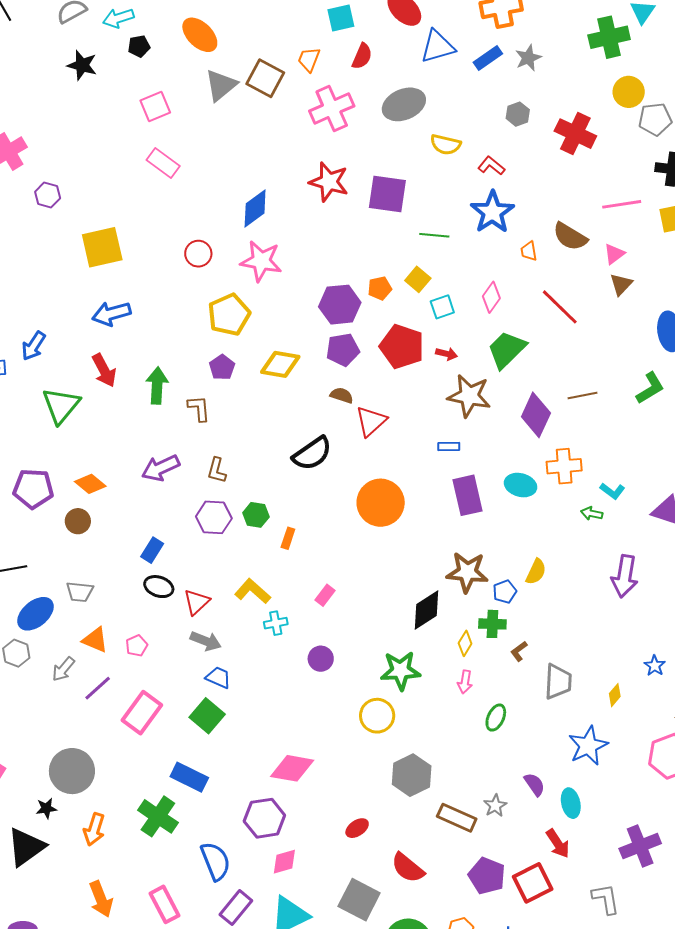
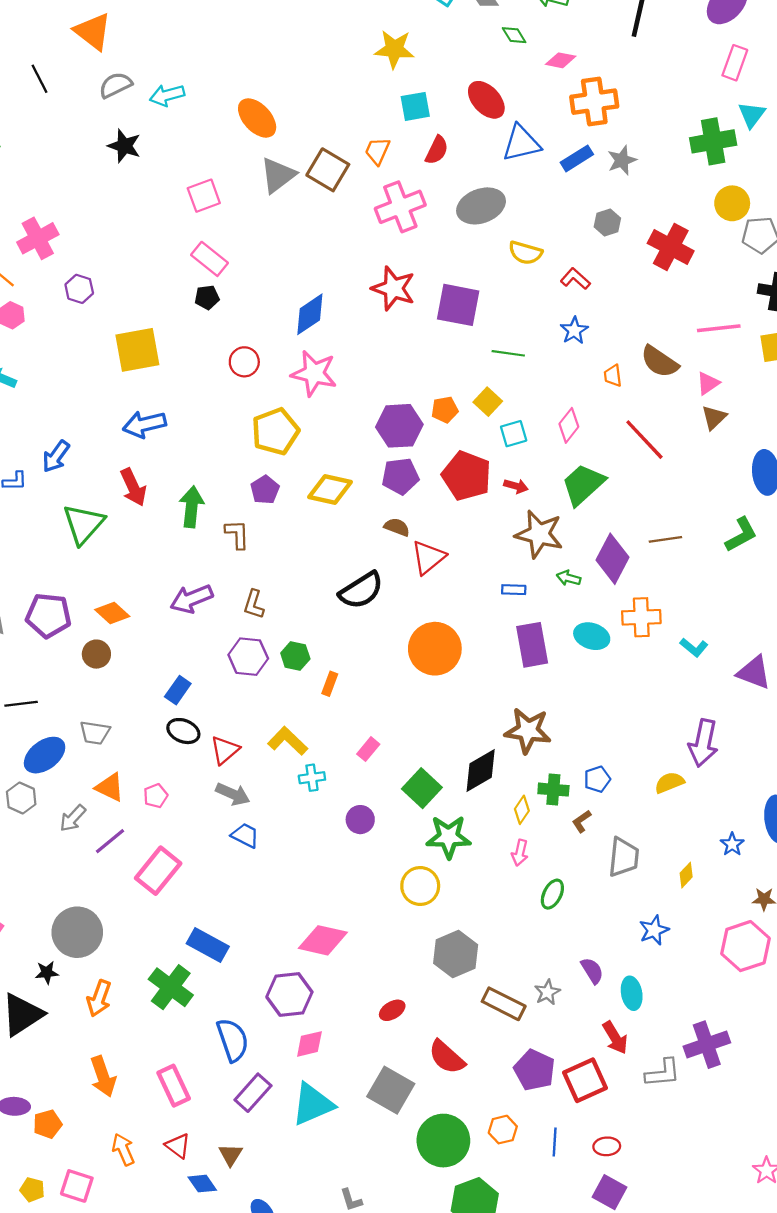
black pentagon: (139, 46) -> (207, 297), moved
blue star: (492, 212) -> (574, 330), size x0.6
green arrow: (592, 513) -> (569, 578), moved
yellow semicircle: (536, 572) -> (669, 783), moved, turned -140
blue pentagon: (505, 592) -> (597, 779), moved
green square: (207, 716) -> (422, 788), moved
blue star: (588, 746) -> (654, 930), size x0.7
gray L-shape: (606, 899) -> (663, 1073), moved, turned 92

